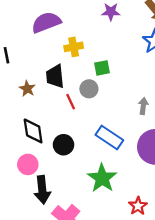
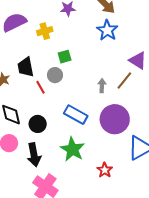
yellow cross: (74, 47) -> (45, 31), moved
black arrow: (42, 190) -> (34, 155), moved

